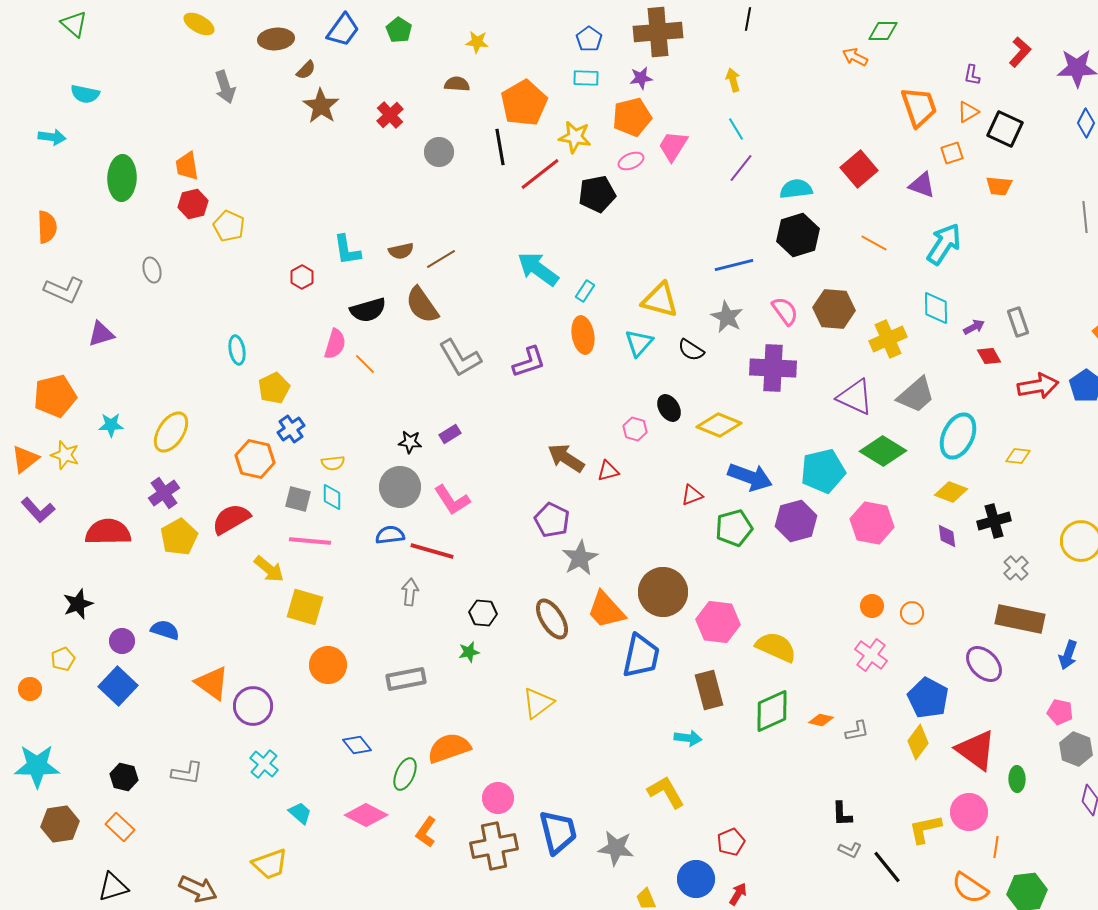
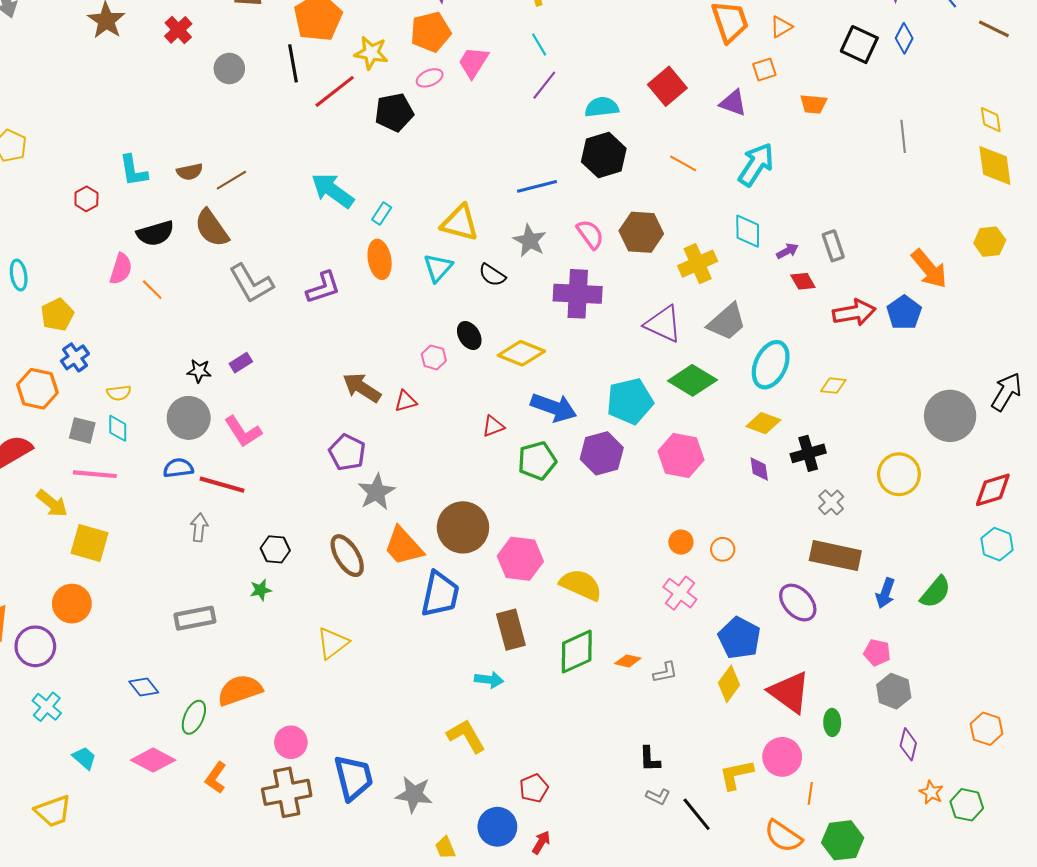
black square: (1005, 129) -> (859, 45), moved
orange circle: (328, 665) -> (72, 604), moved

